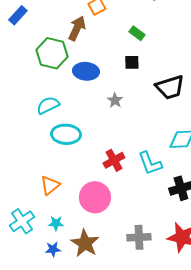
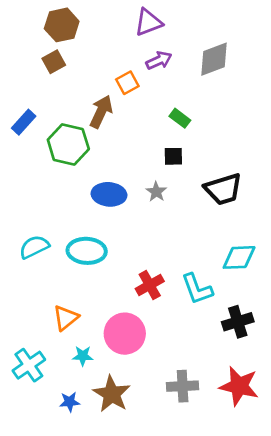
blue rectangle: (18, 15) -> (24, 122), moved
blue ellipse: (86, 71) -> (109, 194), moved
gray star: (115, 100) -> (156, 192), moved
cyan semicircle: (48, 105) -> (34, 247), moved
cyan star: (56, 223) -> (83, 356), moved

